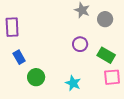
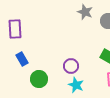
purple circle: (80, 44) -> (71, 66), moved

